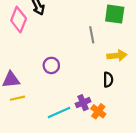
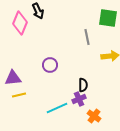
black semicircle: (108, 80) -> (83, 85), moved
orange cross: (98, 111) -> (94, 116), moved

